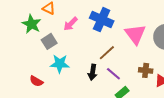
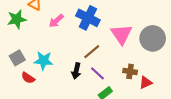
green star: (32, 24) -> (17, 19), turned 30
gray square: (49, 41) -> (17, 58), moved
red semicircle: (36, 81) -> (28, 78), moved

